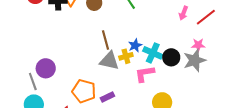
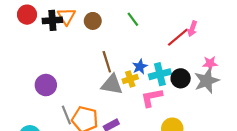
red line: (206, 17) -> (178, 37), moved
cyan cross: (153, 53) -> (160, 74), turned -36
purple circle: (46, 68) -> (46, 85), moved
gray line: (33, 81) -> (66, 115), moved

